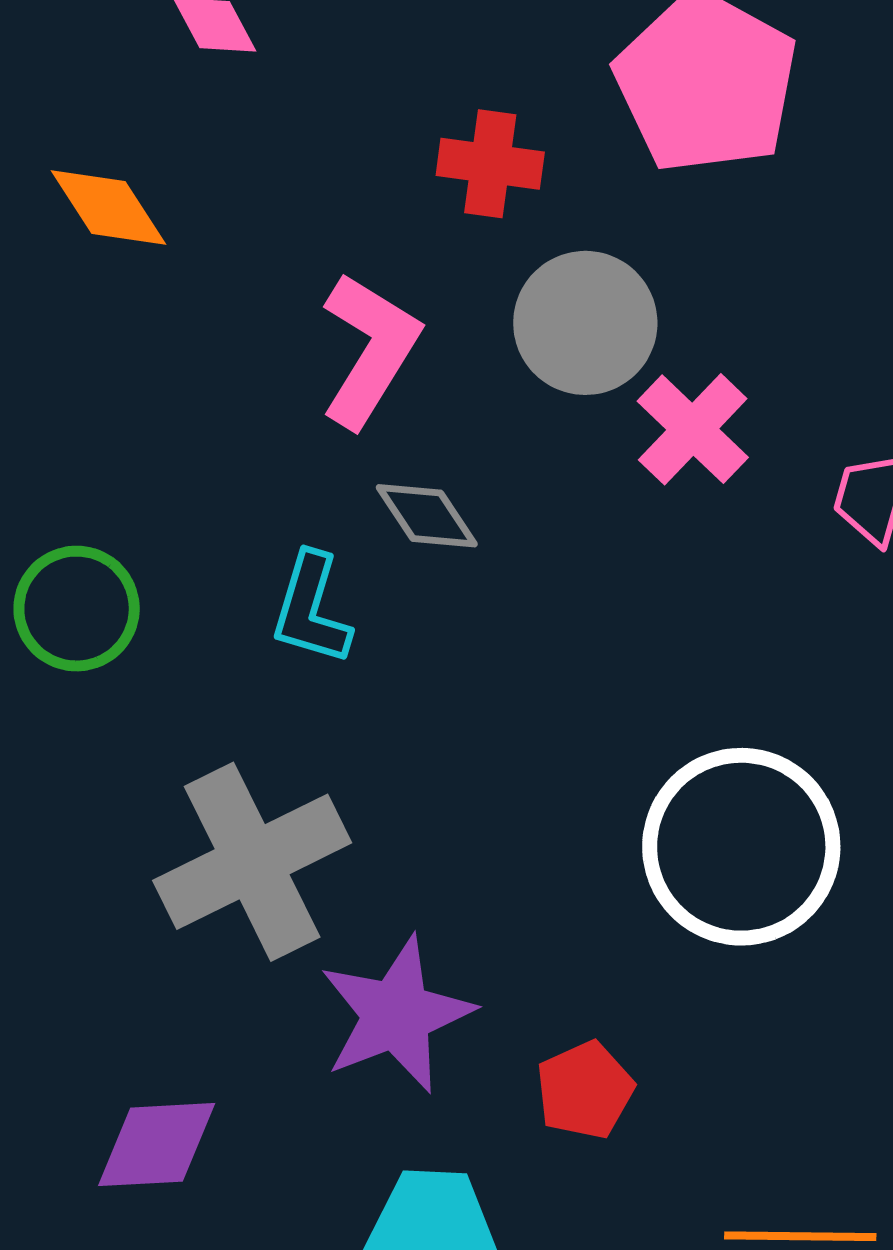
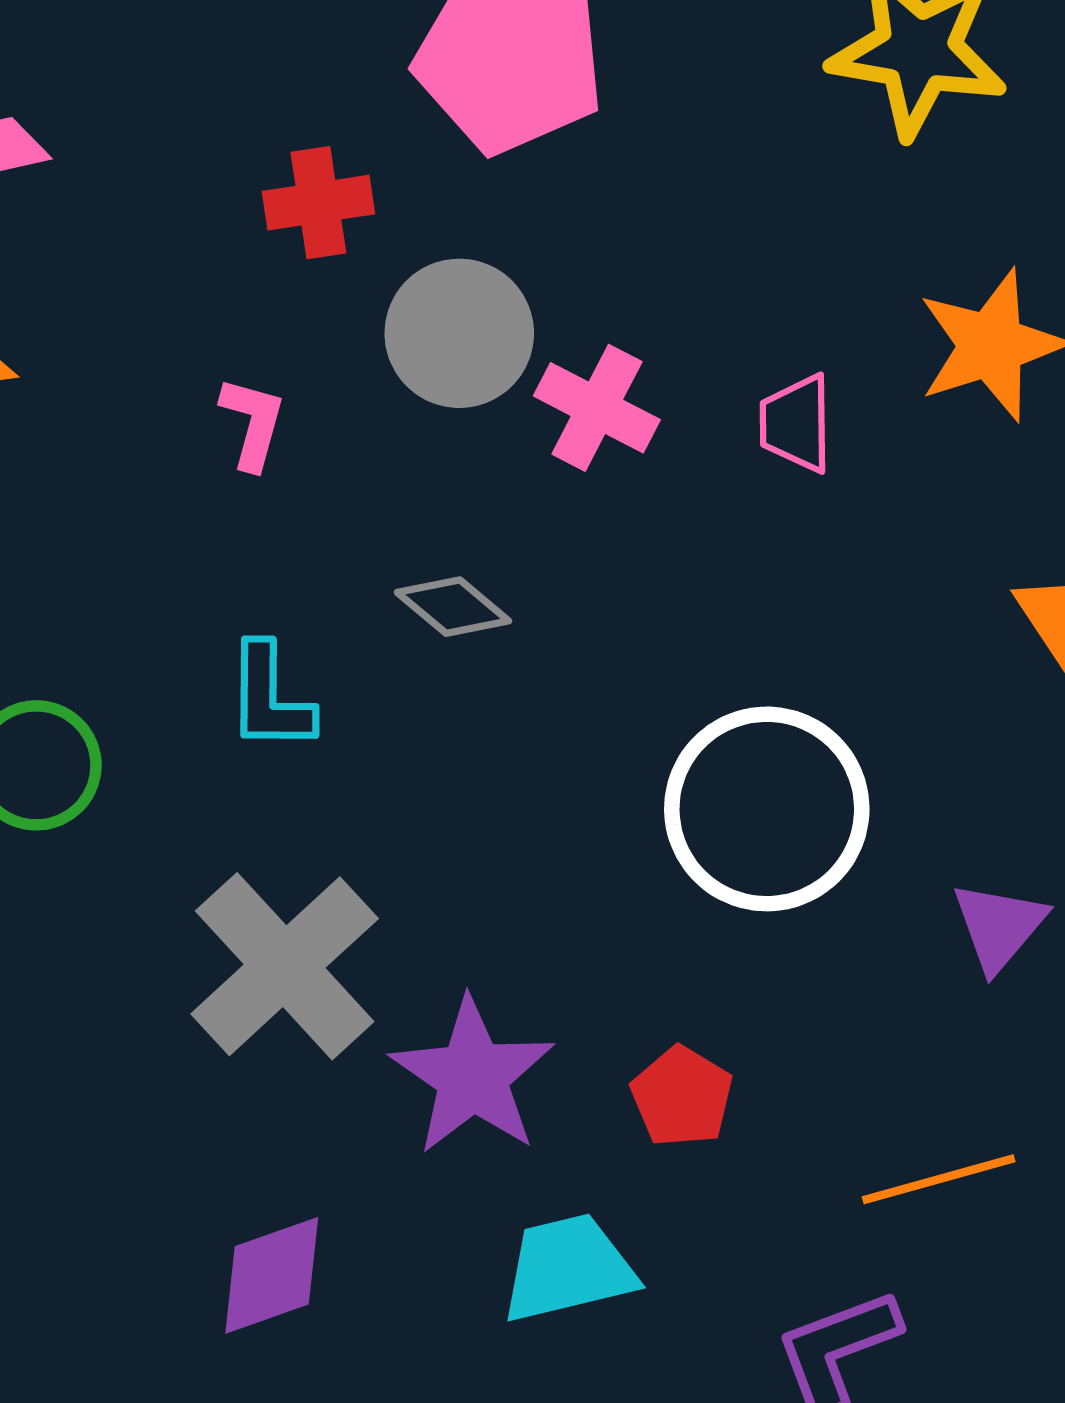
pink L-shape: (370, 350) -> (253, 423), size x0.6
gray diamond: (427, 516) -> (453, 607), moved

